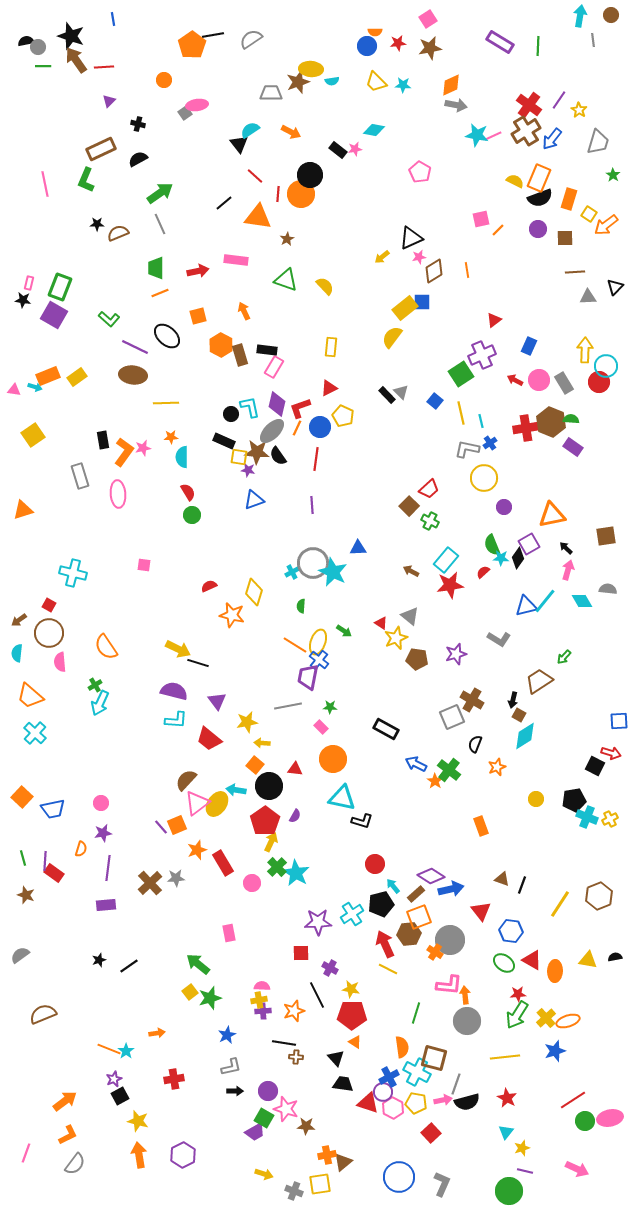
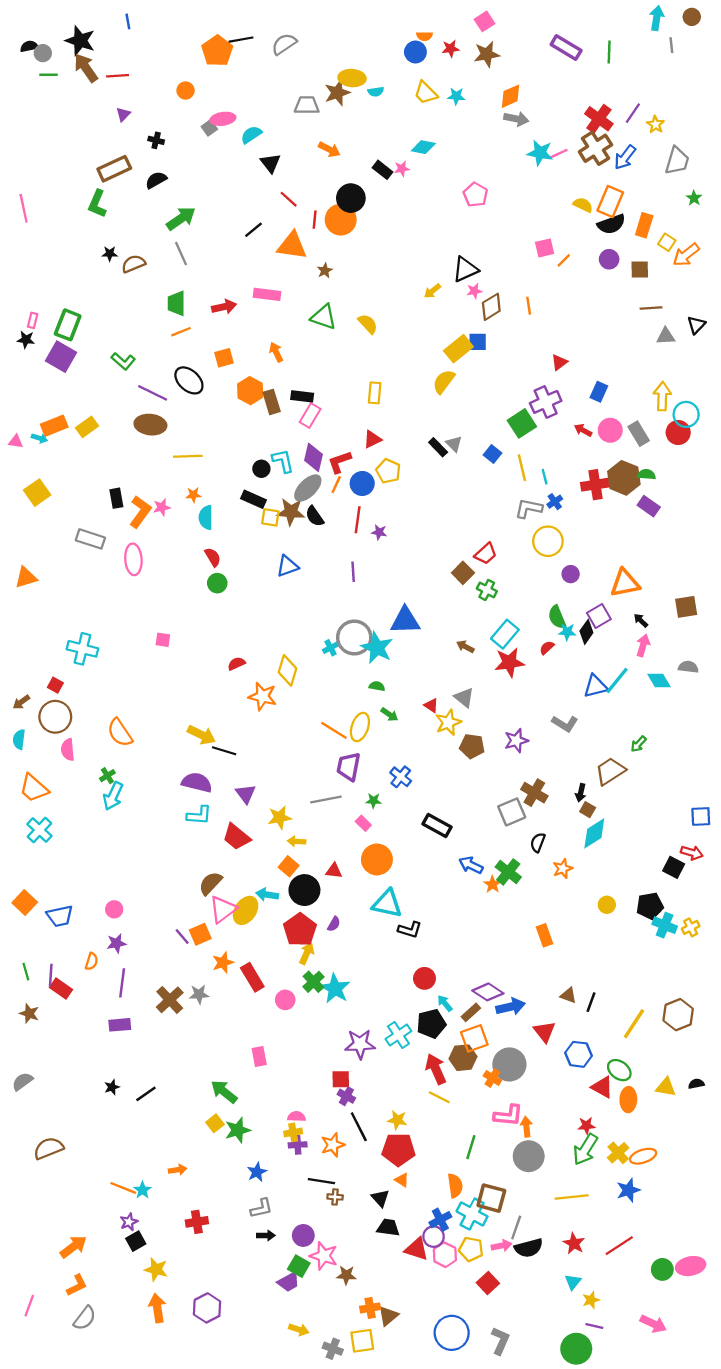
cyan semicircle: (250, 130) -> (251, 135), moved
pink line: (45, 184) -> (24, 208), moved
purple star: (248, 470) -> (379, 532), moved
gray rectangle: (80, 476) -> (90, 539), turned -55
blue triangle: (358, 548) -> (405, 621), size x1.6
green semicircle: (301, 606) -> (377, 686), moved, turned 96
blue cross: (319, 660) -> (401, 777), moved
green ellipse: (504, 963) -> (619, 1070), moved
purple cross: (330, 968) -> (346, 1096), moved
red line: (573, 1100) -> (619, 1246), moved

